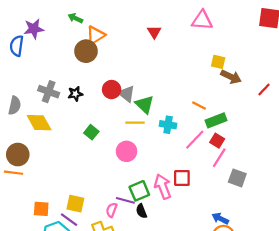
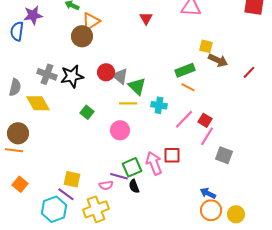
black star: (75, 94) -> (72, 76), size x1.6
green rectangle: (216, 120) -> (185, 70), moved
orange square: (41, 209) -> (20, 184), moved, turned 35
pink semicircle: (112, 210) -> (106, 185), turned -120

